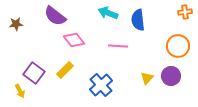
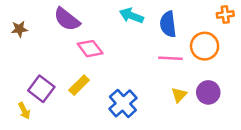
pink line: (118, 46) -> (170, 58), moved
orange circle: (178, 46) -> (205, 46), moved

